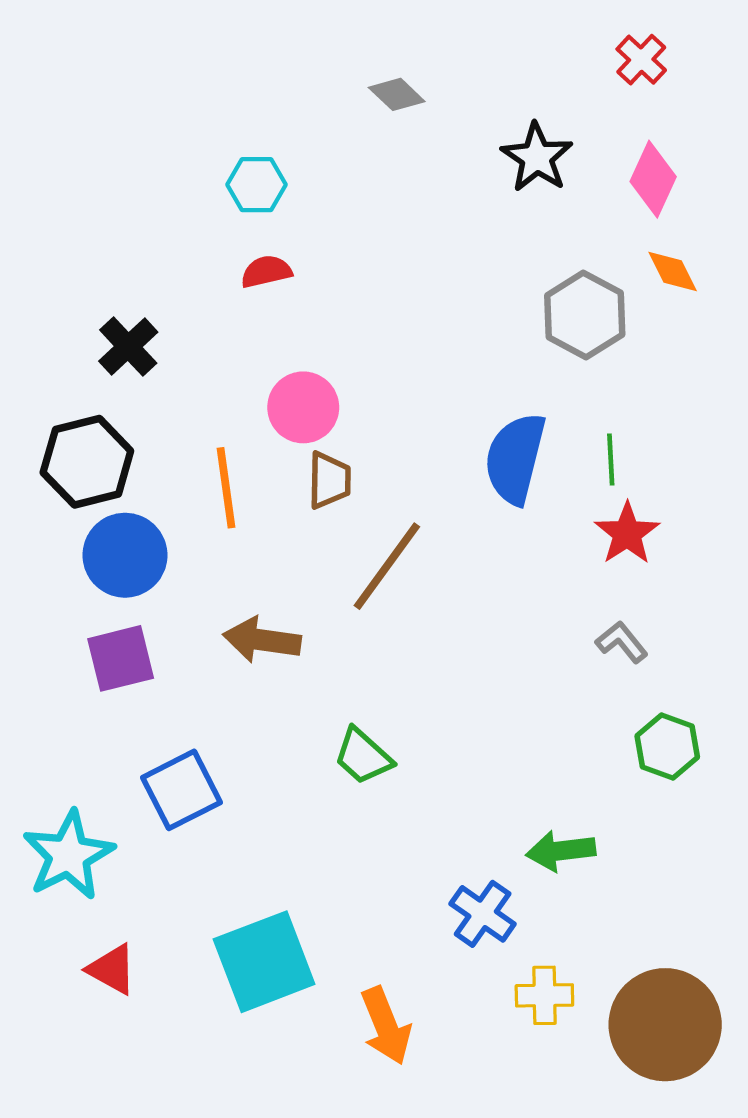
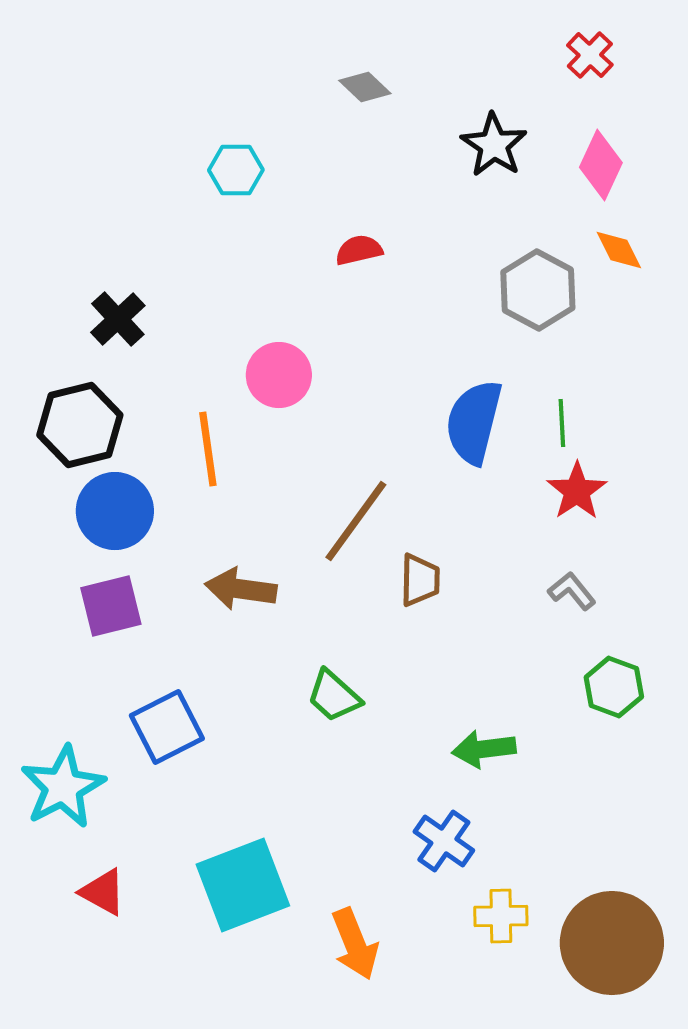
red semicircle: (266, 272) -> (359, 250), moved
brown trapezoid: (329, 480) -> (420, 580), moved
green arrow: (561, 851) -> (484, 749), moved

